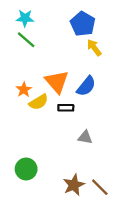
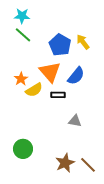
blue pentagon: (83, 24) -> (60, 45), moved

